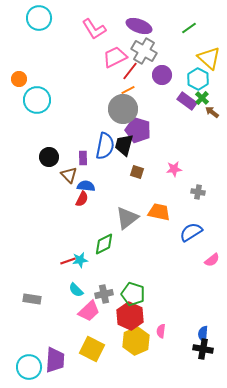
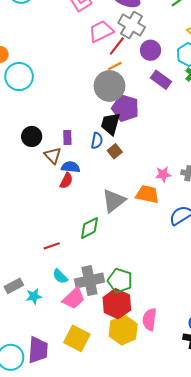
purple rectangle: (187, 101) -> (161, 80), moved
blue semicircle: (105, 146) -> (97, 141), moved, size x0.6
pink star: (174, 169) -> (163, 174), moved
brown square: (137, 172) -> (115, 151), moved, turned 32
cyan star: (80, 260) -> (34, 296), moved
gray cross: (104, 294) -> (90, 281), size x1.5
gray rectangle: (32, 299) -> (14, 286), turned -36
pink semicircle: (161, 331) -> (149, 319), size x1.5

